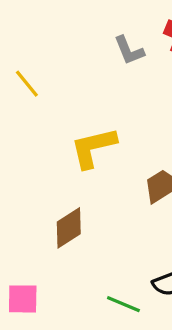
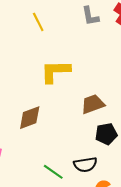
yellow line: (27, 84) -> (38, 22), moved

